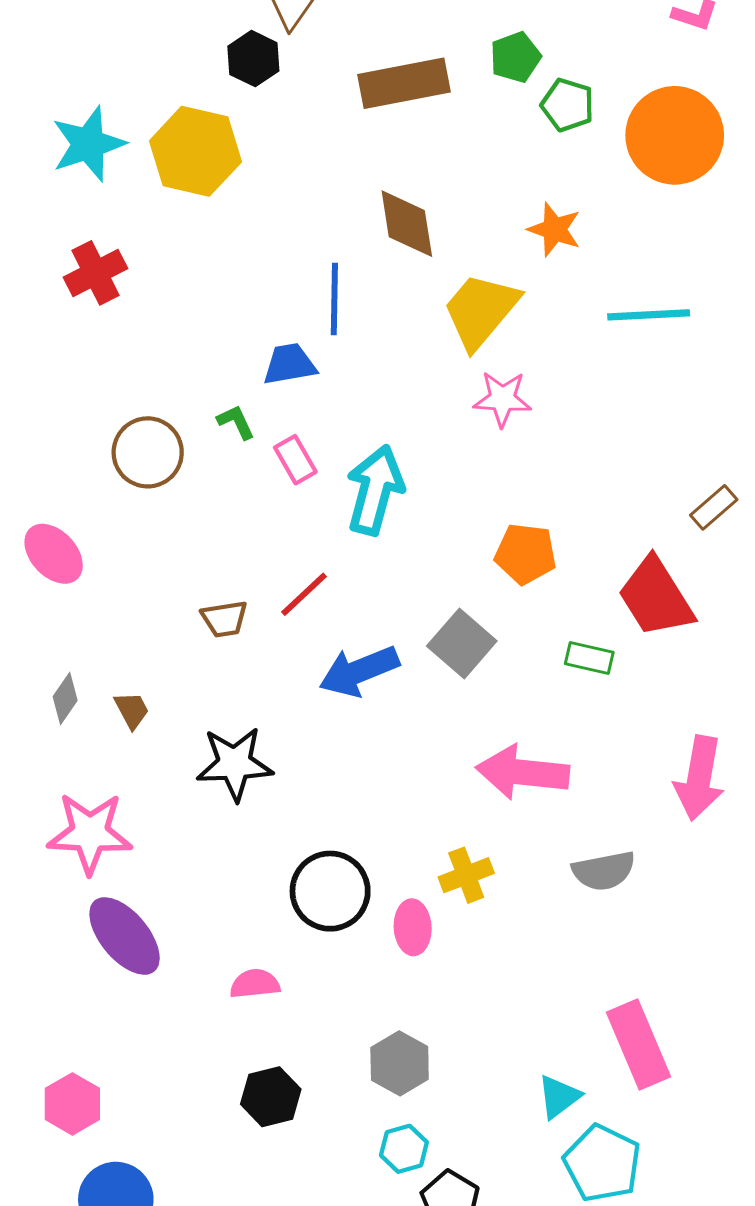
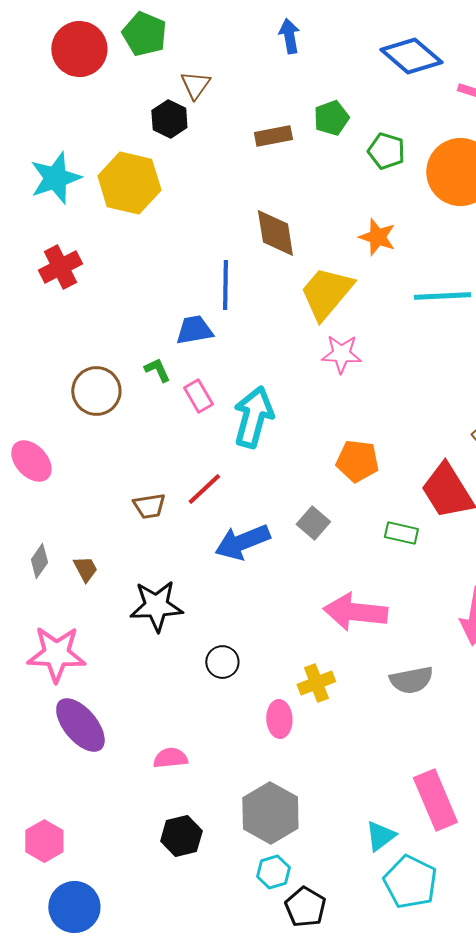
green pentagon: (515, 57) -> (331, 118), moved
brown rectangle: (404, 83) -> (273, 136), size x0.6
gray square: (462, 644) -> (313, 523), size x0.7
black circle: (330, 891) -> (222, 662), moved, size x0.6
gray hexagon: (400, 1063) -> (270, 813), size x1.4

